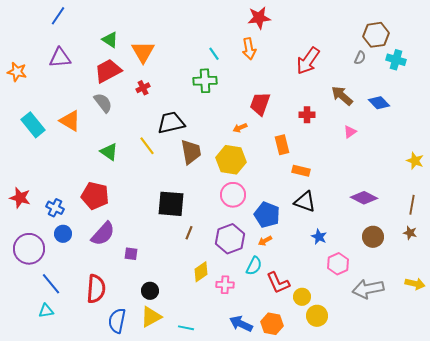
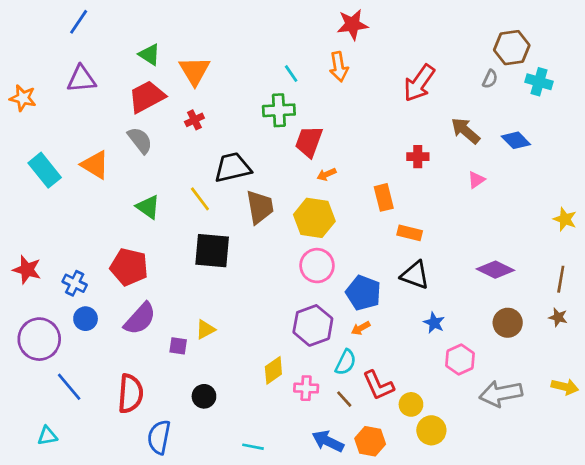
red trapezoid: (260, 104) -> (309, 142), moved
black square: (171, 204) -> (212, 251), moved
brown line: (189, 233) -> (344, 399), moved, turned -64
cyan triangle: (46, 311) -> (47, 436), moved
yellow triangle: (151, 317) -> (205, 330), moved, size x0.7

